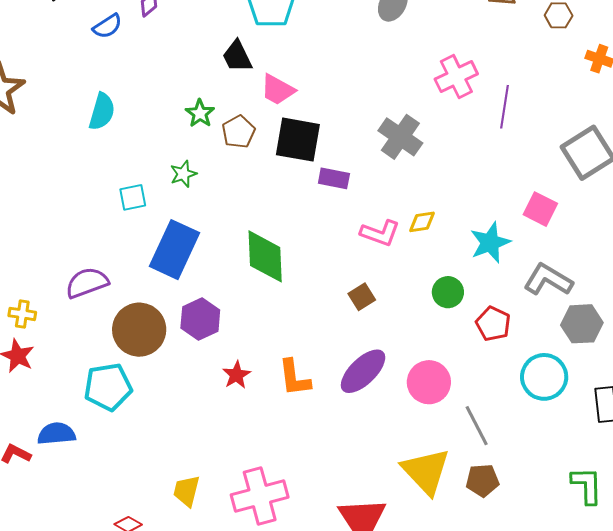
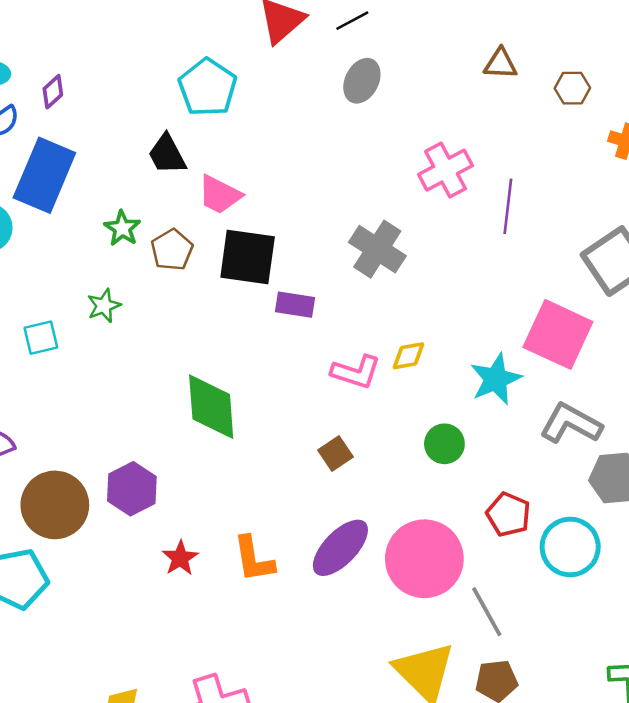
pink square: (540, 209) -> (558, 334), size x1.6
blue rectangle: (175, 250) -> (44, 175), moved
red pentagon: (493, 324) -> (508, 514), moved
pink circle: (429, 382) -> (424, 559), size x1.4

